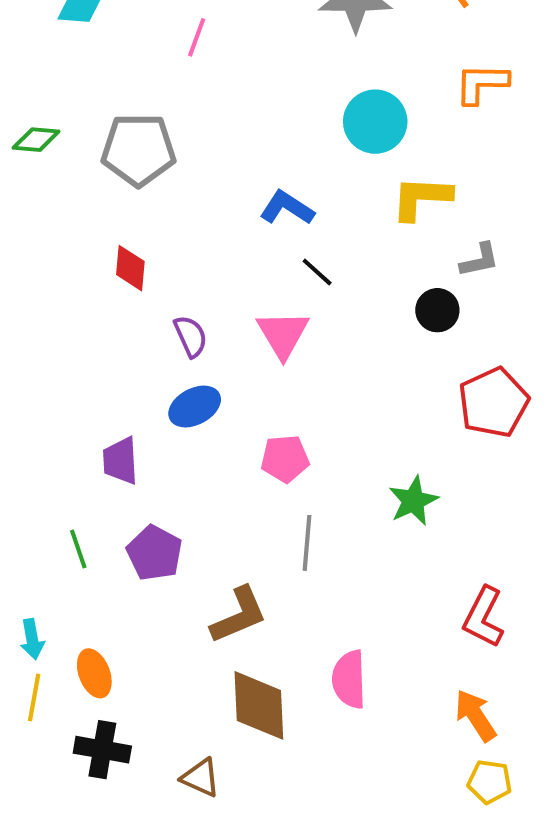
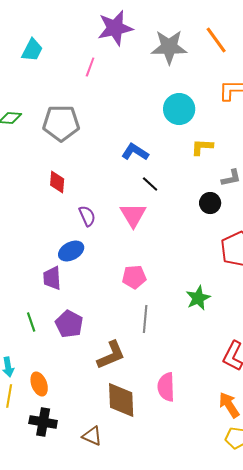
yellow L-shape: (421, 198) -> (202, 147), size x0.7
blue ellipse: (195, 406) -> (71, 251), moved

